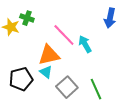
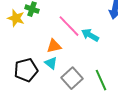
cyan arrow: (85, 44) -> (90, 35), turned -30
orange triangle: (49, 55) -> (54, 46), size x0.7

